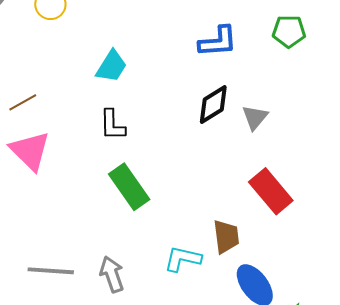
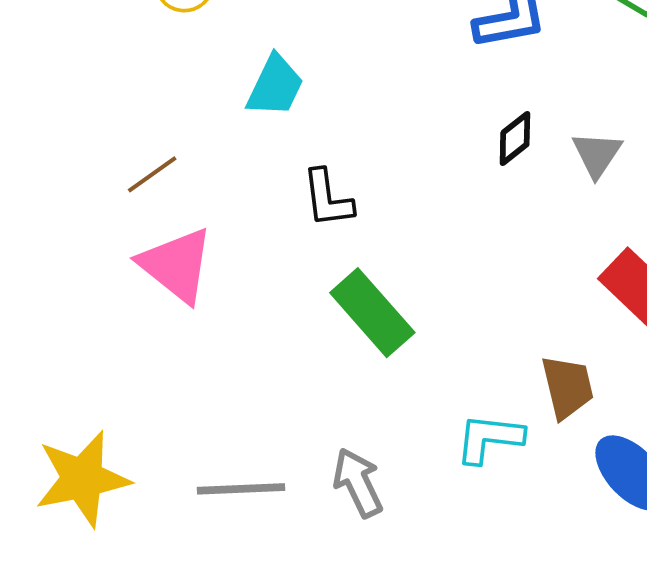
cyan trapezoid: (111, 66) -> (275, 86), moved
black diamond: (213, 105) -> (515, 139), size x0.7

